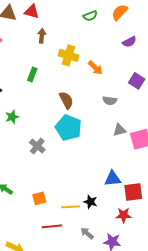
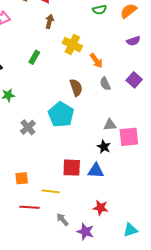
brown semicircle: (66, 100) -> (76, 88), moved
gray semicircle: (110, 101) -> (105, 84), moved, turned 48
red square: (133, 192) -> (72, 168), moved
black star: (90, 202) -> (104, 147), moved

